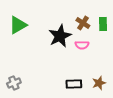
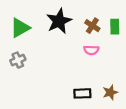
black star: (60, 36) -> (59, 21), moved
gray cross: (14, 83) -> (18, 60), moved

